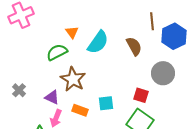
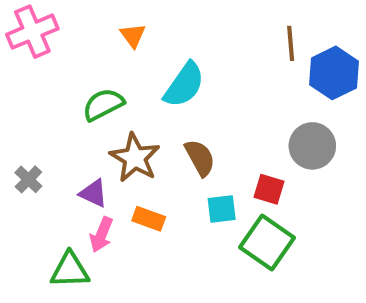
orange triangle: (72, 32) -> (133, 35), moved
brown semicircle: (134, 46) -> (200, 158), moved
cyan square: (106, 103) -> (222, 209), moved

